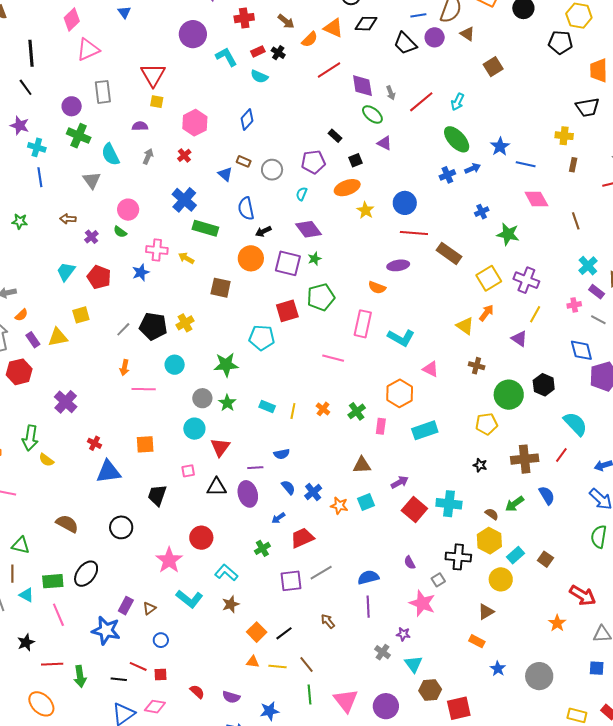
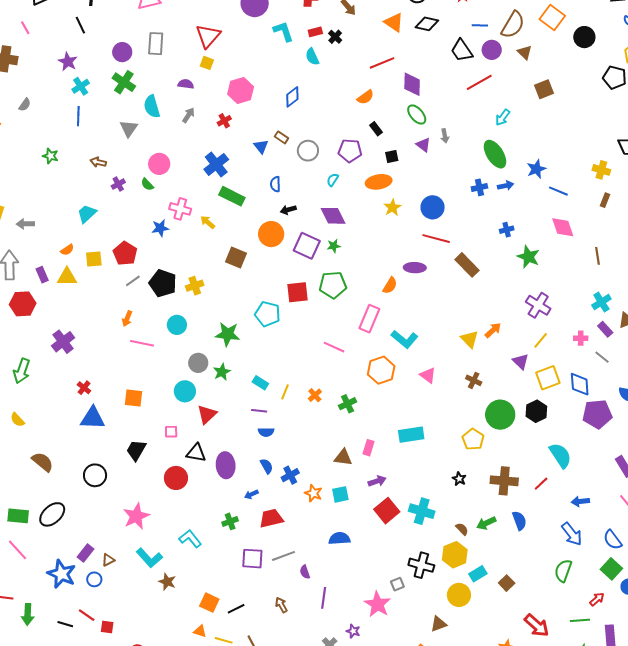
orange semicircle: (310, 39) -> (365, 97), moved
cyan semicircle: (259, 77) -> (312, 57), turned 30
gray arrow: (391, 93) -> (445, 136), moved
red line: (421, 102) -> (479, 82), moved
cyan cross: (37, 147) -> (81, 86), turned 30
blue semicircle: (246, 209) -> (275, 184), size x0.7
red pentagon: (99, 277) -> (125, 253), moved
yellow square: (489, 278) -> (548, 378), moved
orange semicircle: (377, 287) -> (390, 285), turned -90
orange semicircle: (21, 315) -> (67, 250), moved
orange hexagon: (400, 393) -> (381, 370), moved
yellow pentagon: (486, 424) -> (473, 439), turned 30
pink rectangle: (381, 426) -> (369, 448), moved
yellow semicircle: (46, 460) -> (17, 420), moved
purple line: (255, 468) -> (259, 411), moved
red circle: (201, 538) -> (176, 478), moved
purple semicircle: (410, 563) -> (305, 572), moved
blue semicircle: (368, 577) -> (339, 538), moved
brown star: (231, 604) -> (167, 582), moved, turned 30
pink line: (58, 615) -> (18, 550), turned -30
orange square: (257, 632) -> (209, 603), turned -30
blue circle: (161, 640) -> (94, 579), moved

